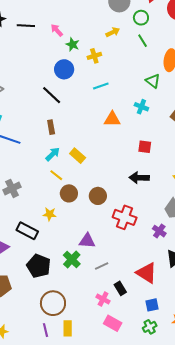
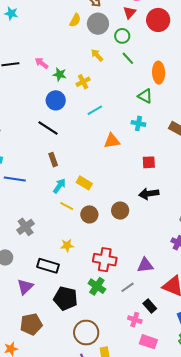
yellow arrow: (113, 32) -> (97, 55), turned -96
brown circle: (69, 193) -> (89, 214), moved
brown circle: (98, 196) -> (120, 211), moved
red cross: (125, 217) -> (105, 260), moved
purple triangle: (87, 241) -> (145, 265), moved

